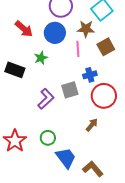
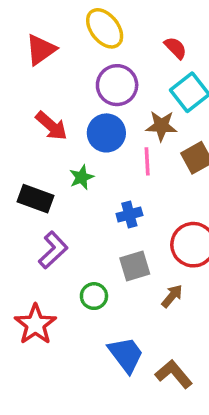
blue cross: (90, 75) -> (129, 215), moved
gray square: (70, 90) -> (135, 266), moved
purple L-shape: (46, 99) -> (53, 250), moved
green circle: (48, 138) -> (94, 296), moved

